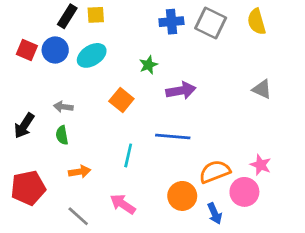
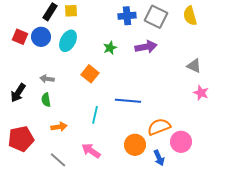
cyan ellipse: (92, 55) -> (68, 41), turned -30
purple arrow: (181, 91) -> (146, 47), moved
pink star: (261, 165) -> (201, 93), moved

